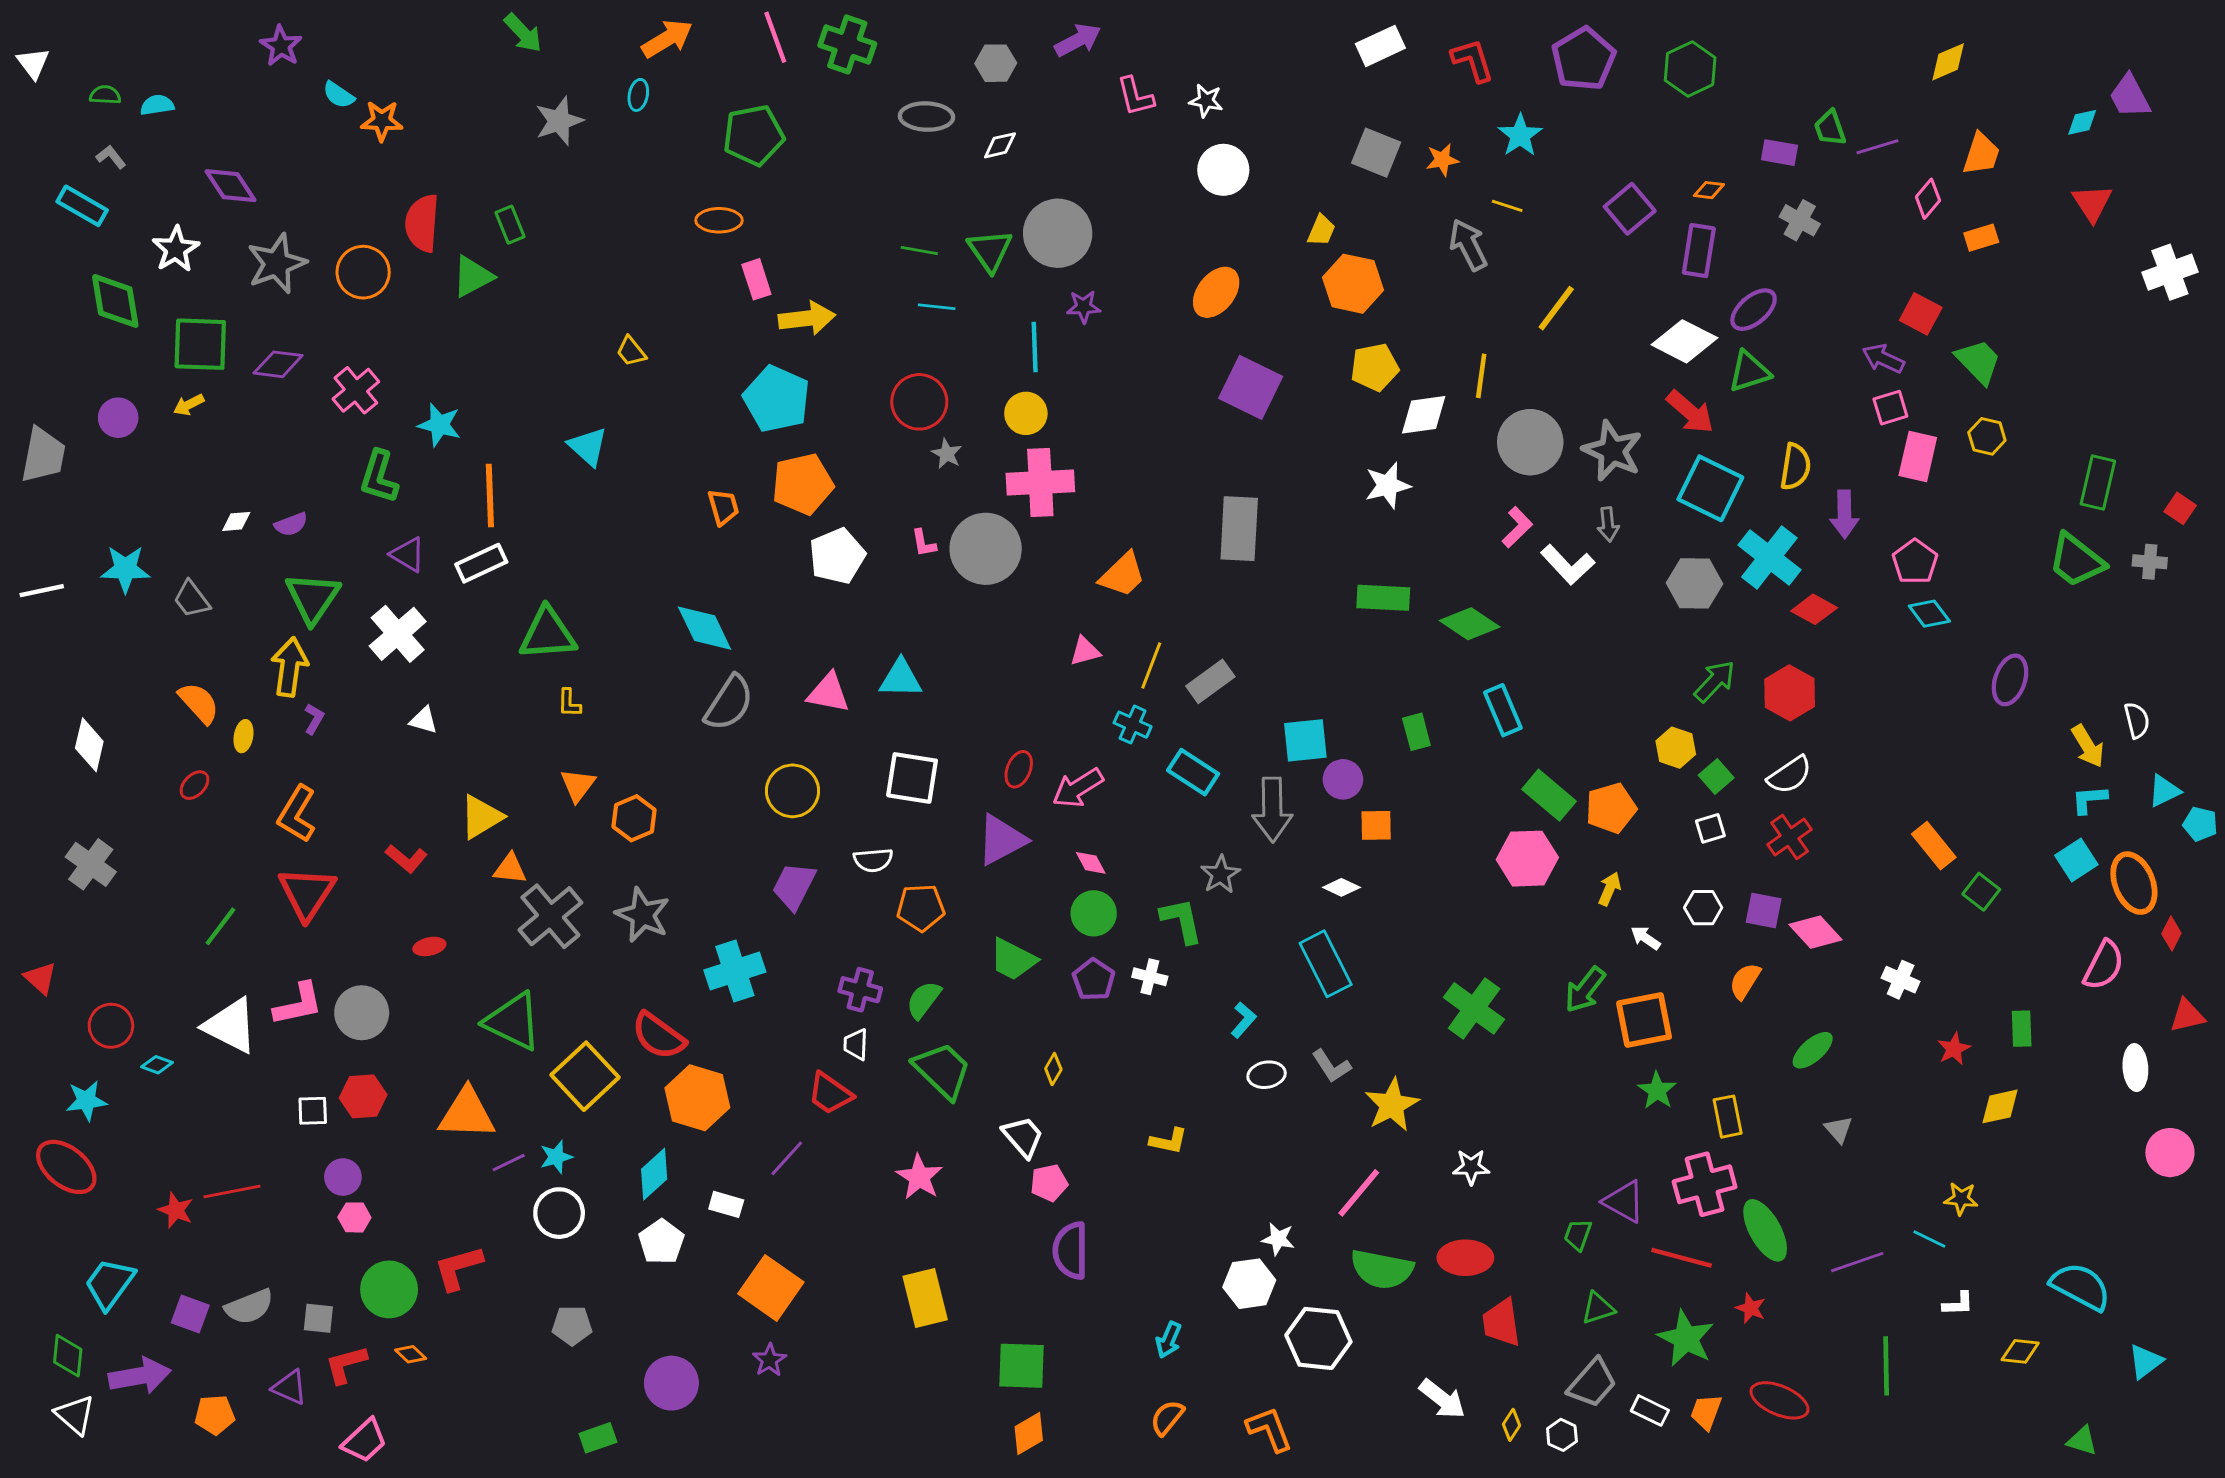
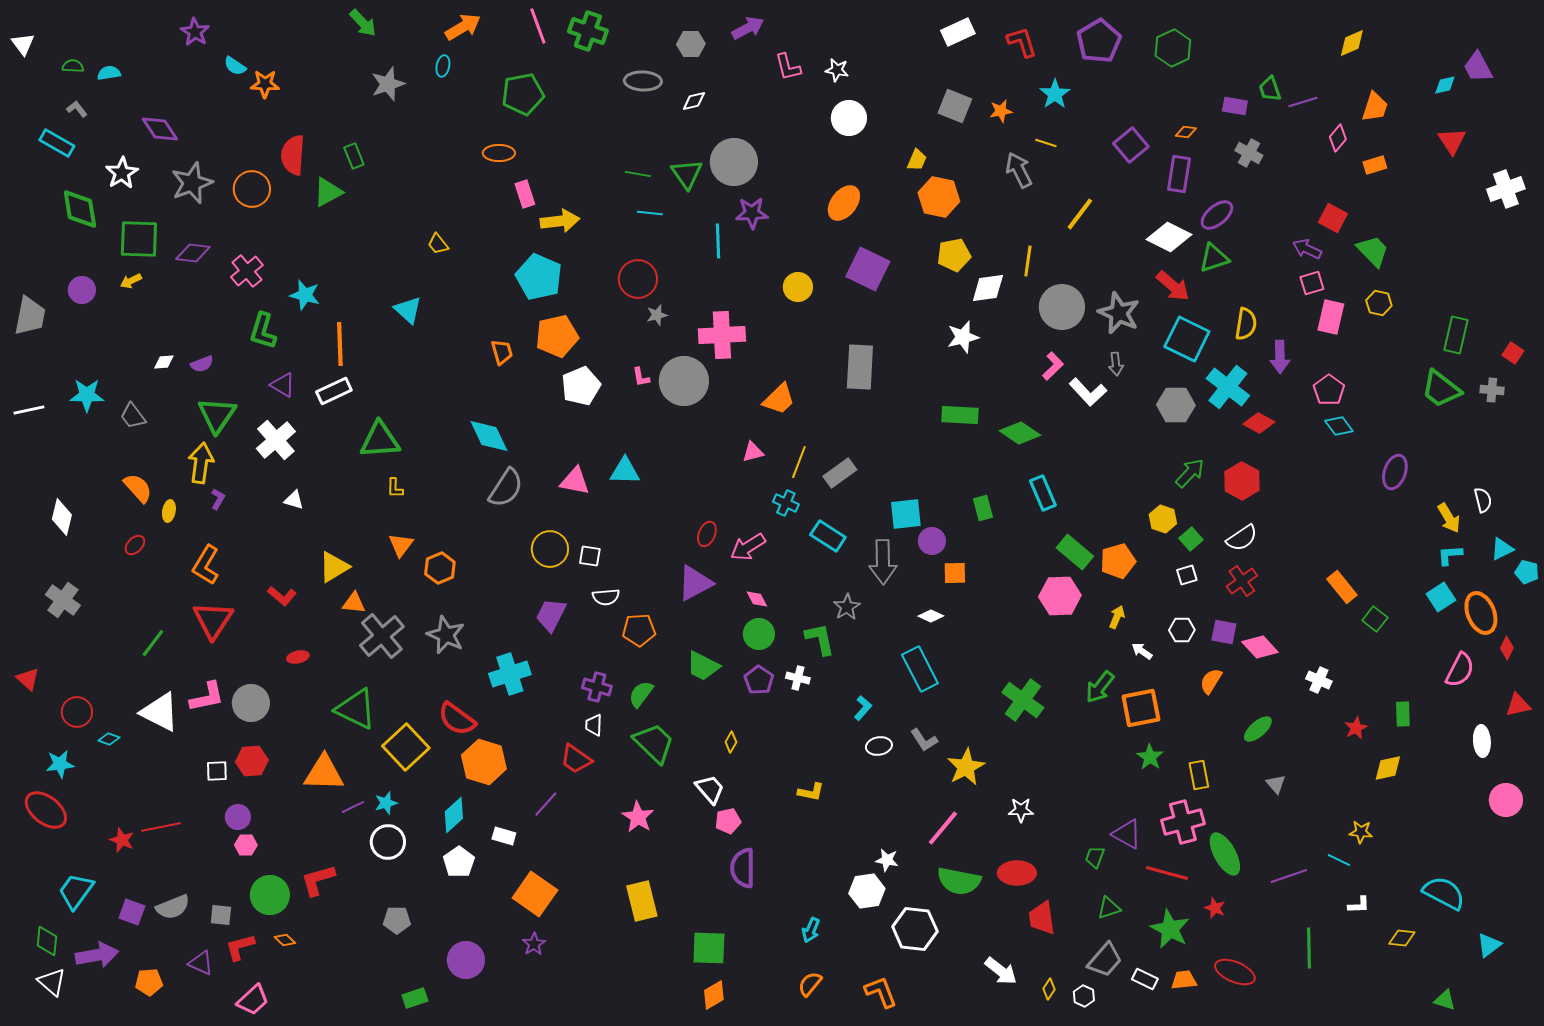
purple star: (1084, 307) -> (752, 213), size x1.4
yellow circle: (1026, 413) -> (798, 287), moved
gray star: (947, 454) -> (657, 315), turned 30
white square: (912, 778) -> (590, 556), moved, size x0.6
orange trapezoid: (1706, 1412) -> (1184, 980), turned 64

